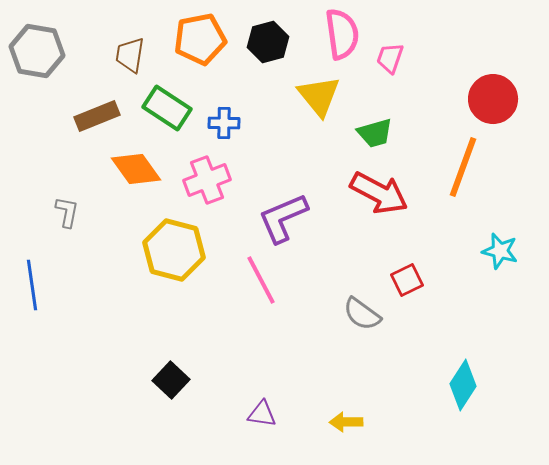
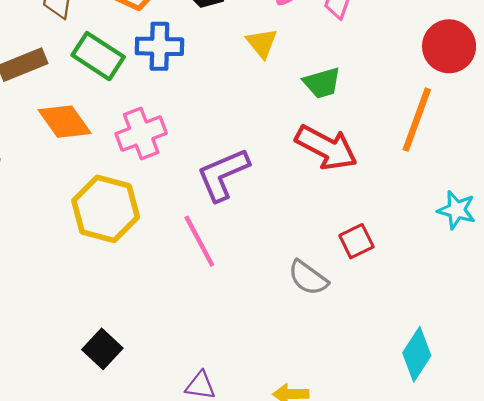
yellow triangle: (319, 96) -> (262, 43), size x0.7
blue cross: (224, 123) -> (159, 46), moved, size x1.4

